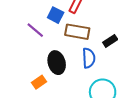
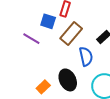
brown rectangle: (77, 32) -> (71, 34), turned -50
black ellipse: (57, 63) -> (68, 80), moved

